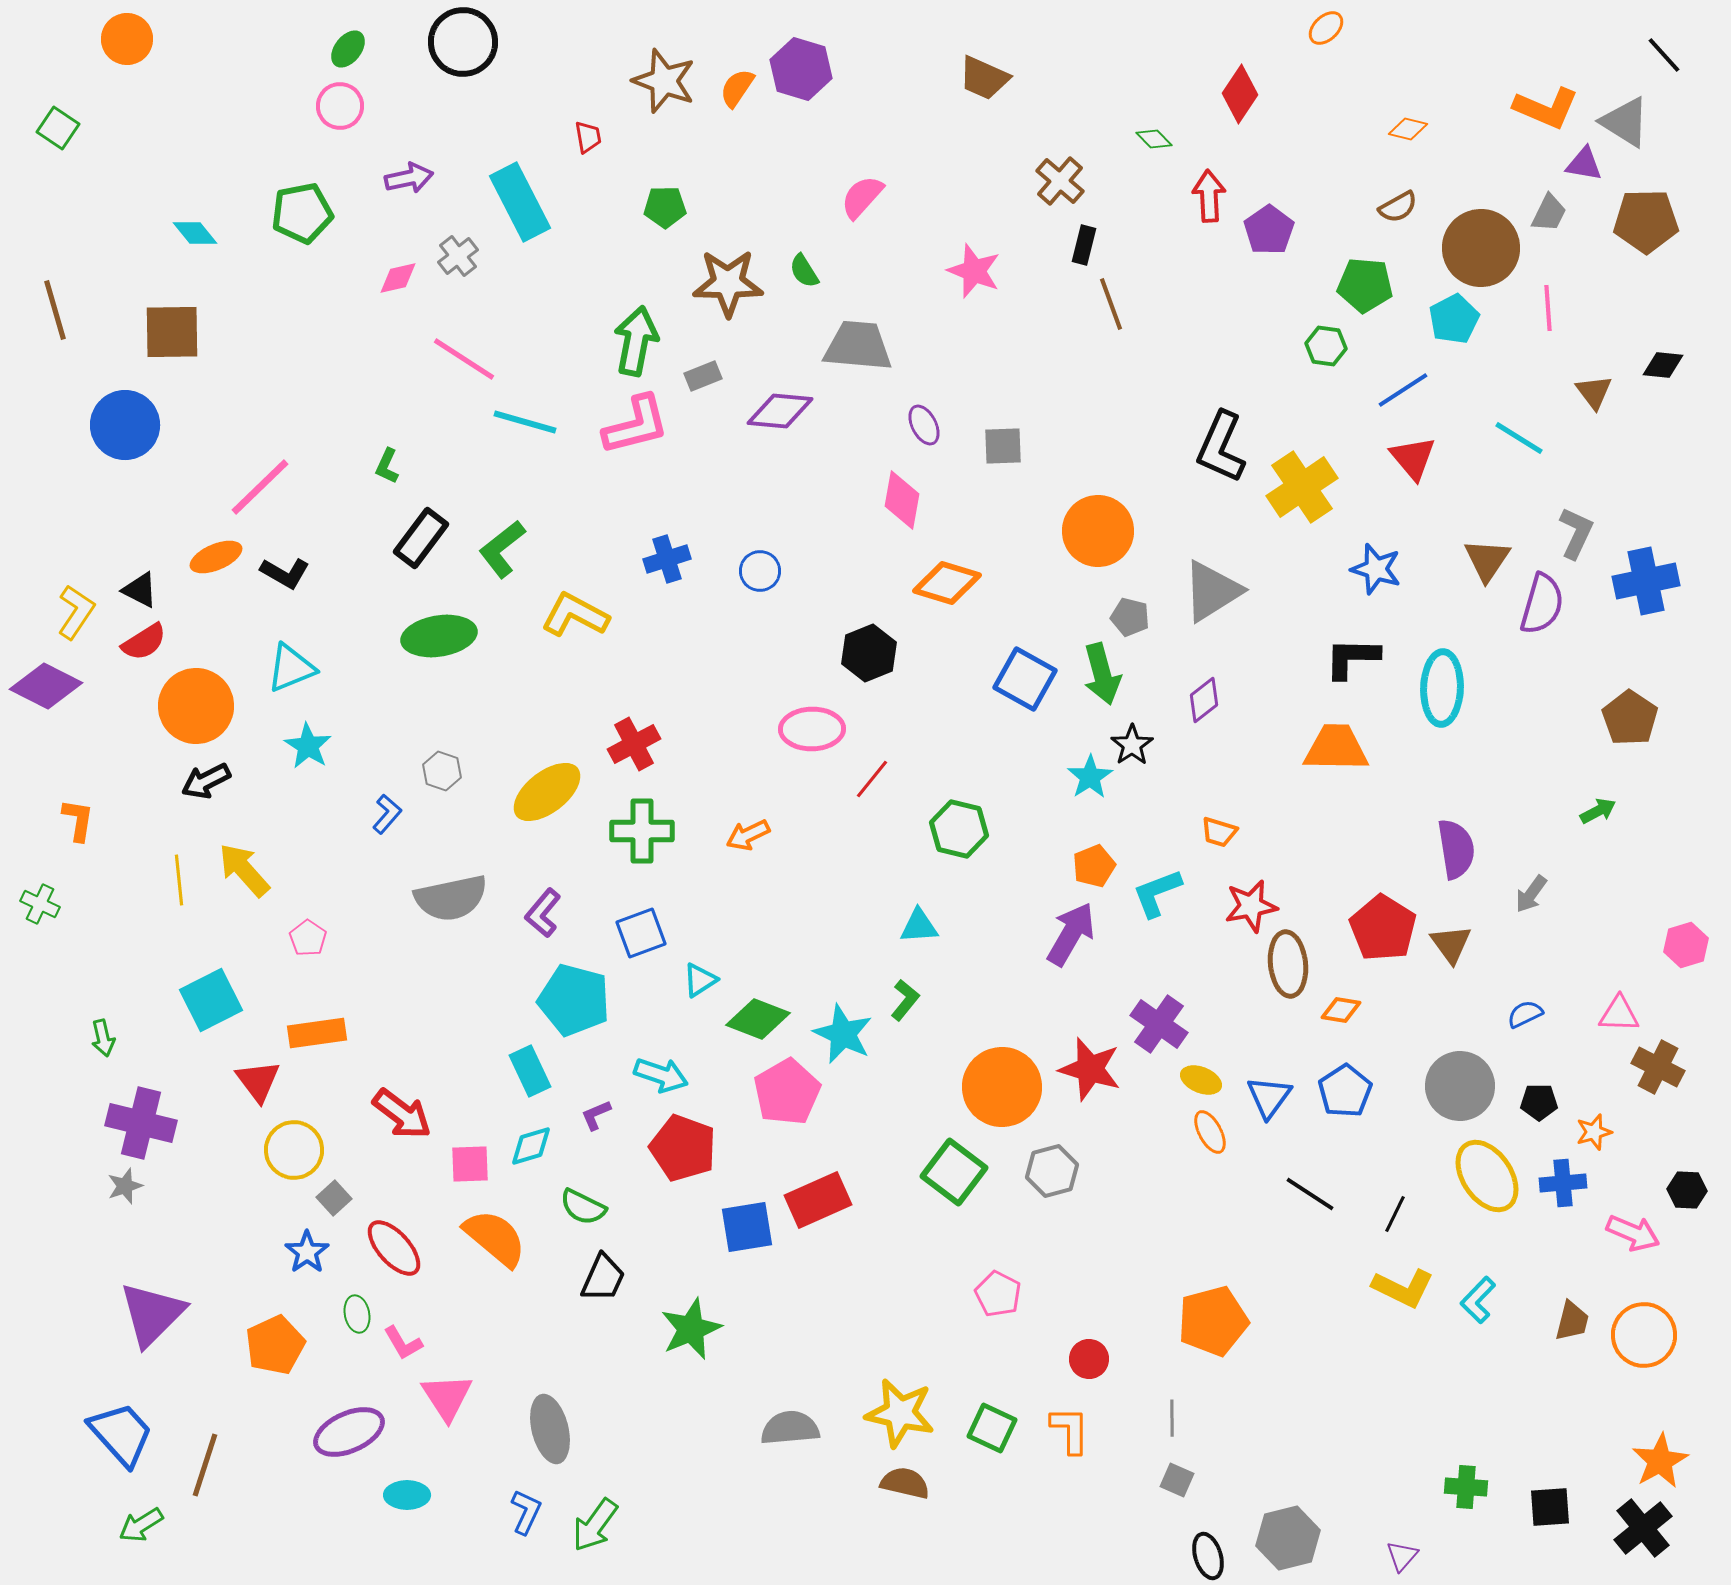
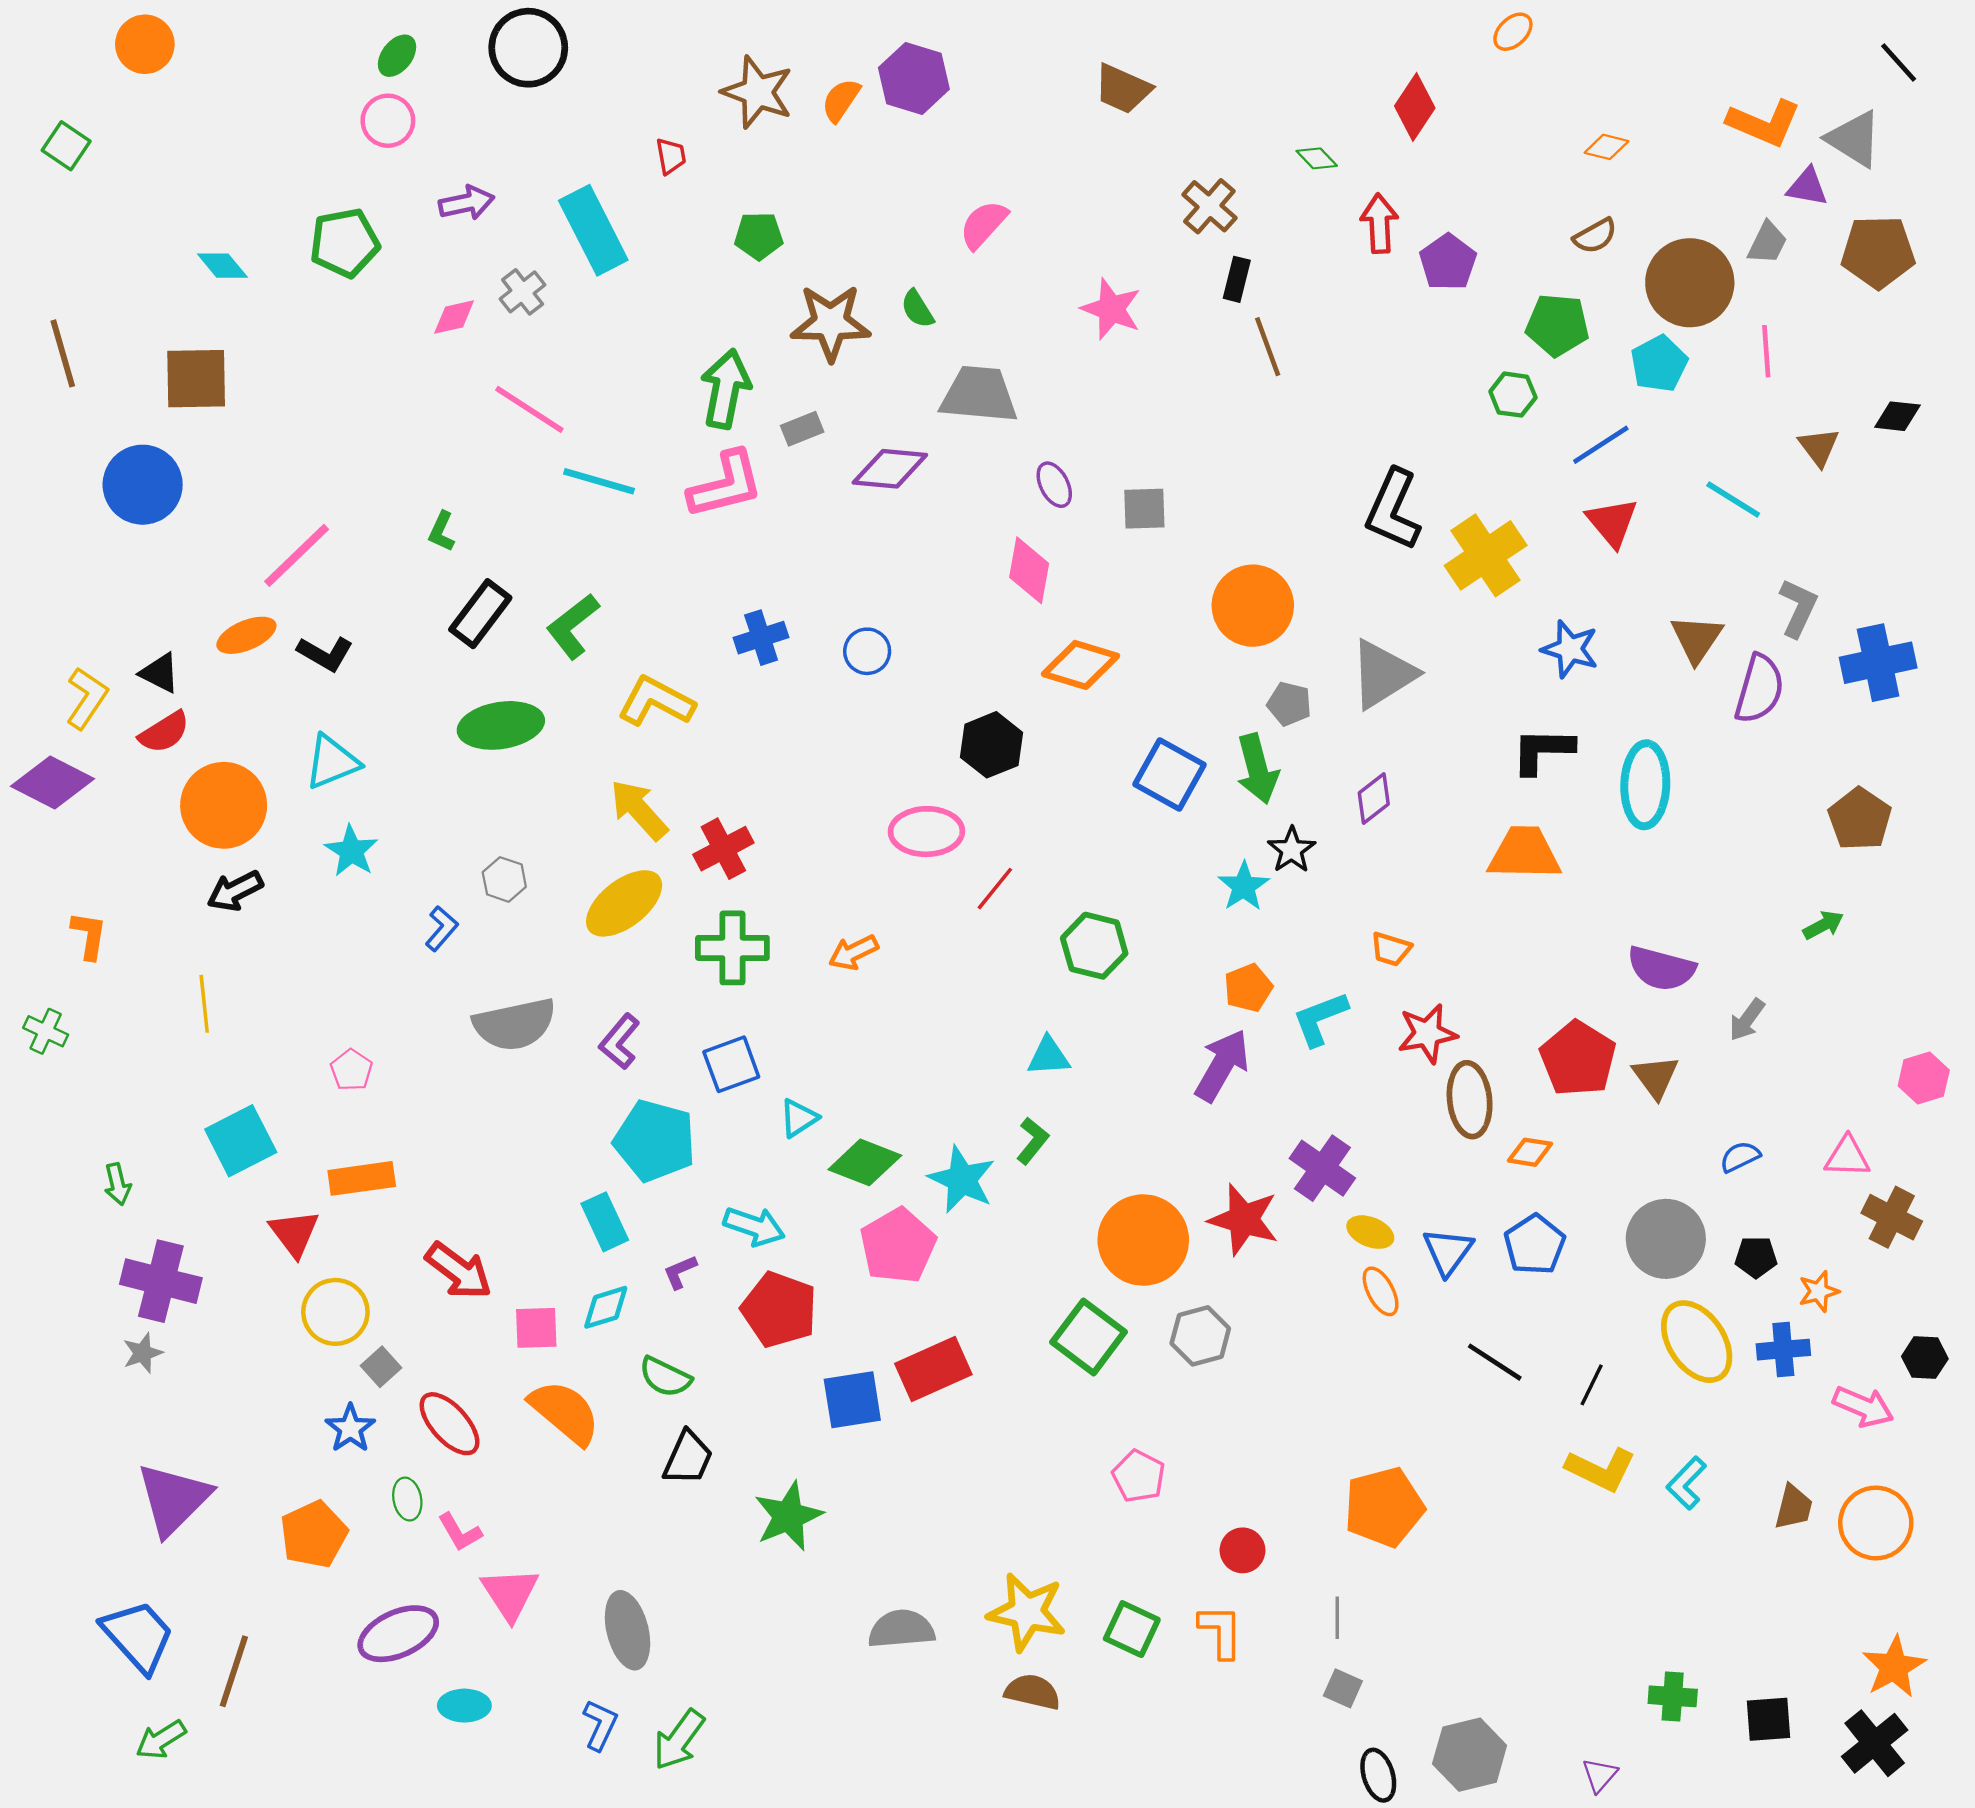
purple semicircle: (1456, 849) -> (1661, 968), turned 114
yellow arrow: (244, 870) -> (639, 810), moved

